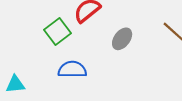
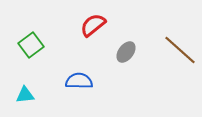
green square: (58, 31) -> (31, 45), moved

